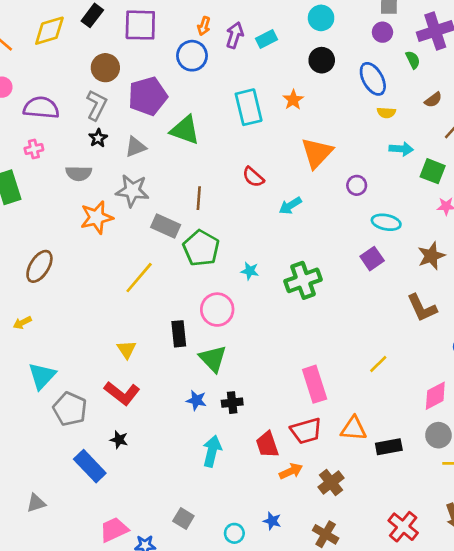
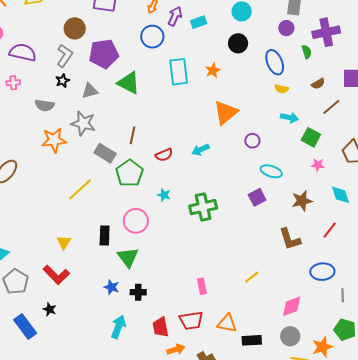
blue circle: (192, 56) -> (152, 37), moved
red semicircle: (253, 177) -> (164, 155), moved, turned -72
pink rectangle: (315, 384) -> (202, 286), size x0.6

